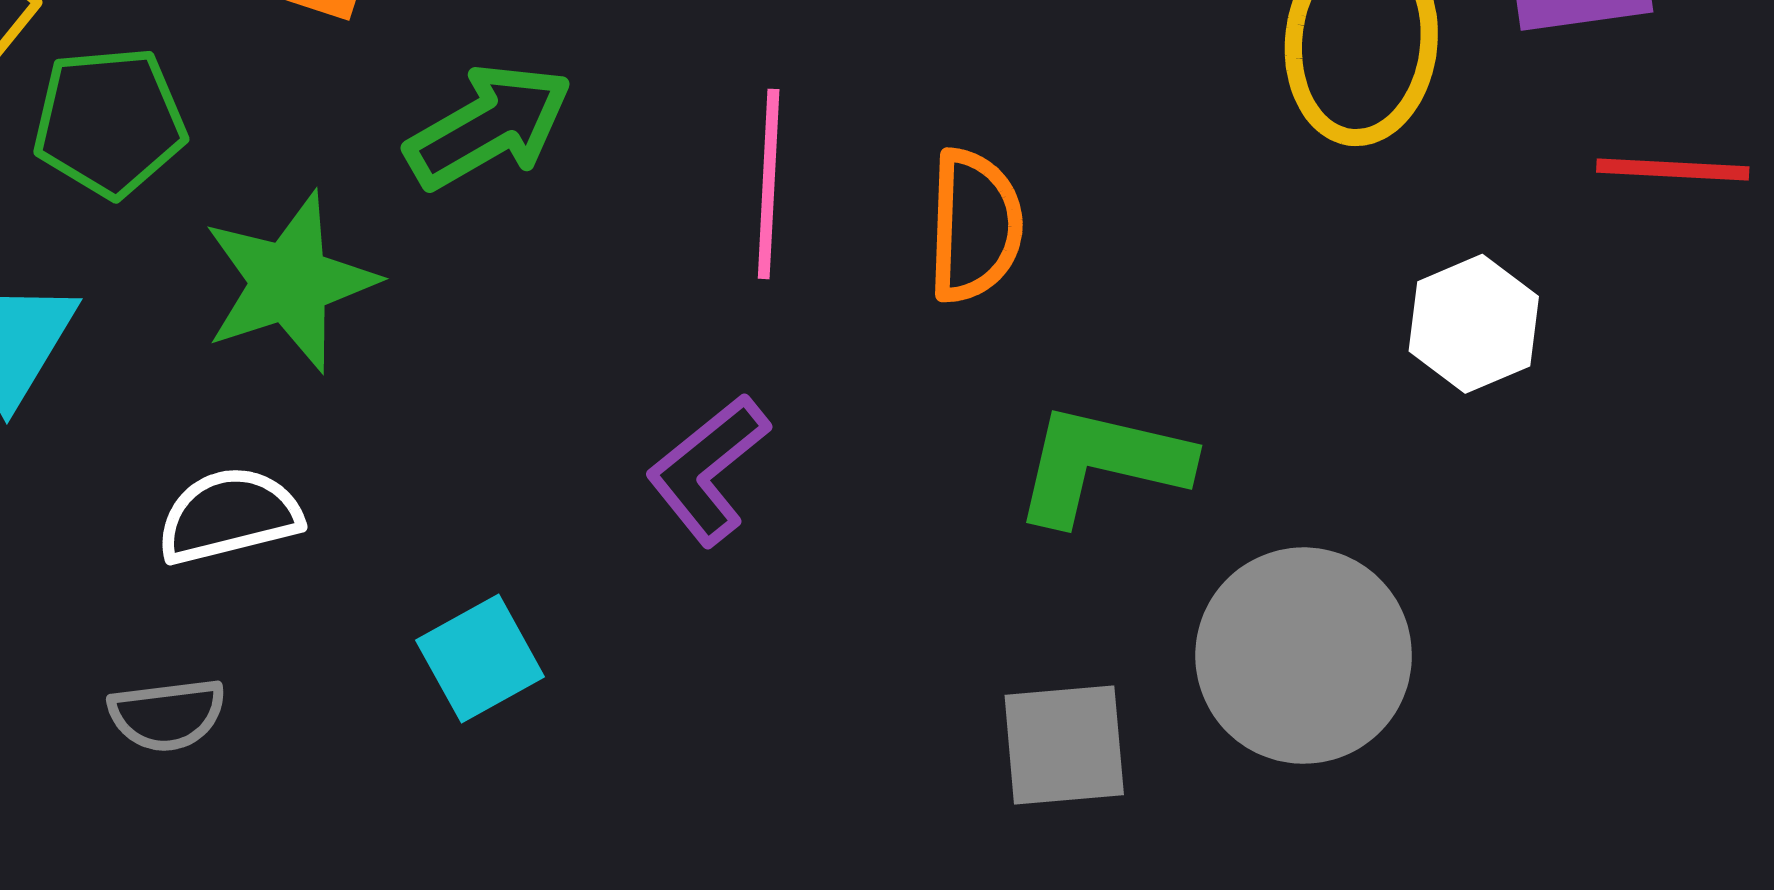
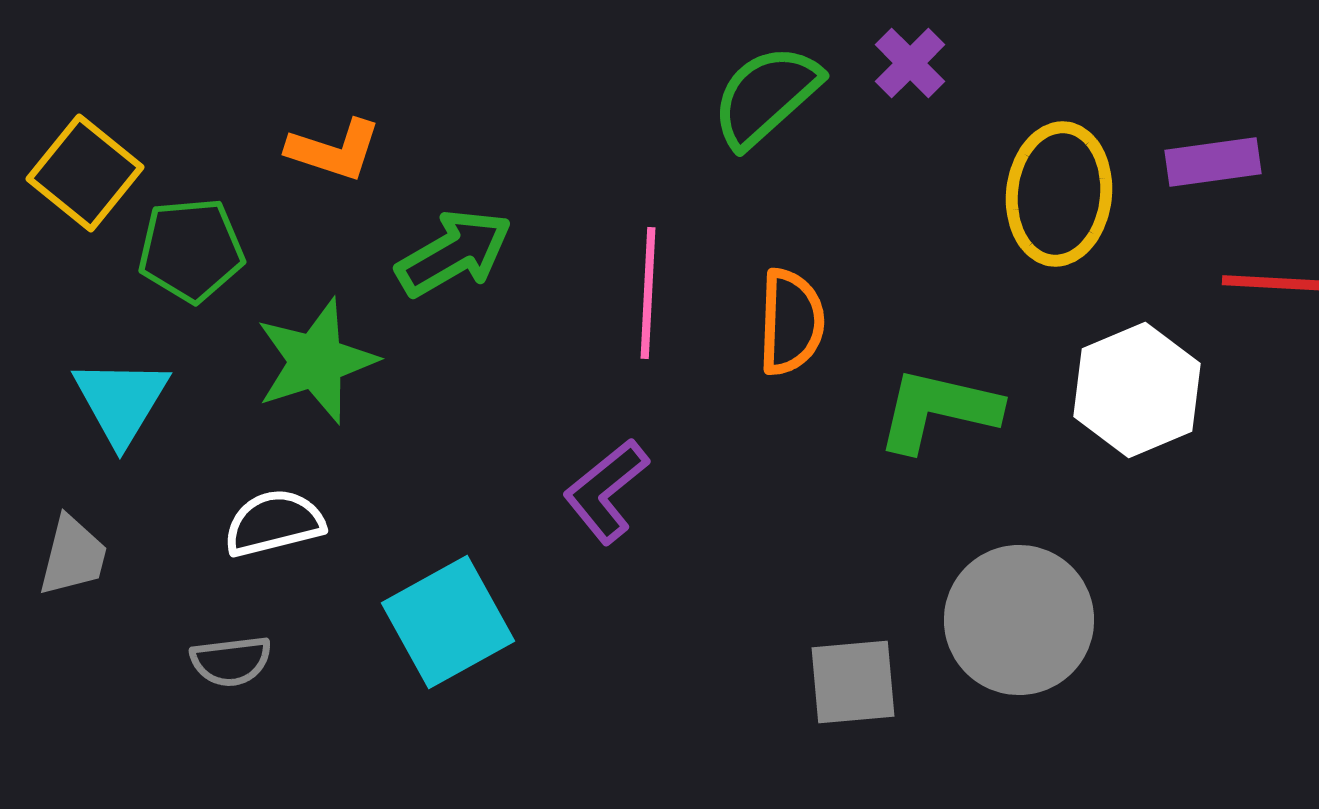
white hexagon: (1474, 324) -> (1137, 390), size x1.4
green L-shape: (1102, 464) -> (938, 410), moved
cyan square: (480, 658) -> (448, 622), size x1.5

